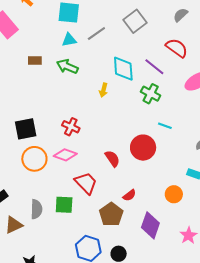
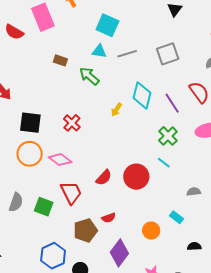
green cross: (151, 94) -> (168, 136), moved
red cross: (71, 127) -> (72, 123), moved
red semicircle: (112, 159) -> (104, 178), turned 60

